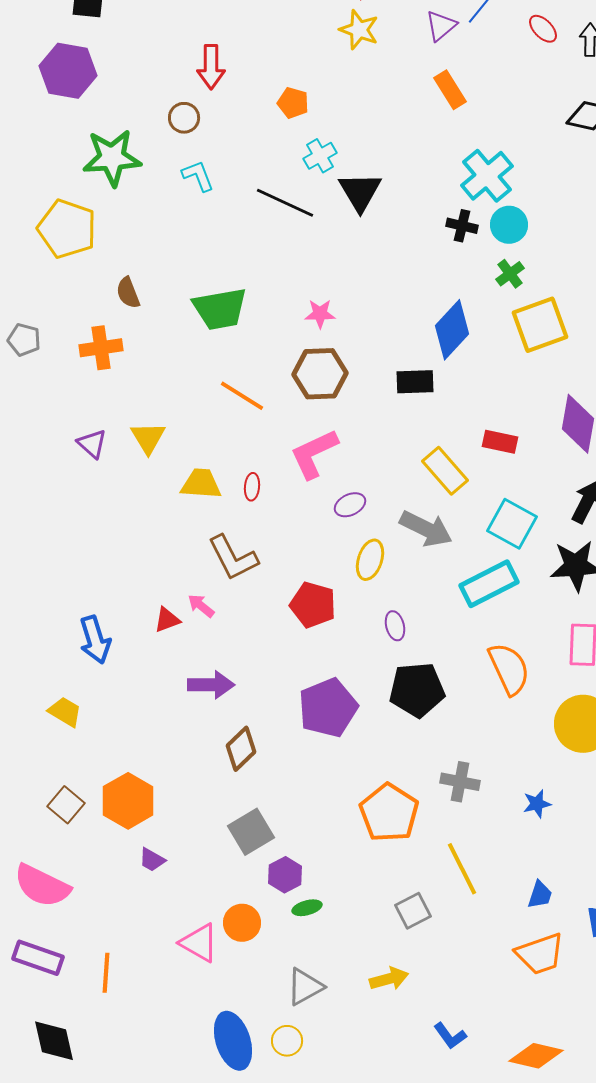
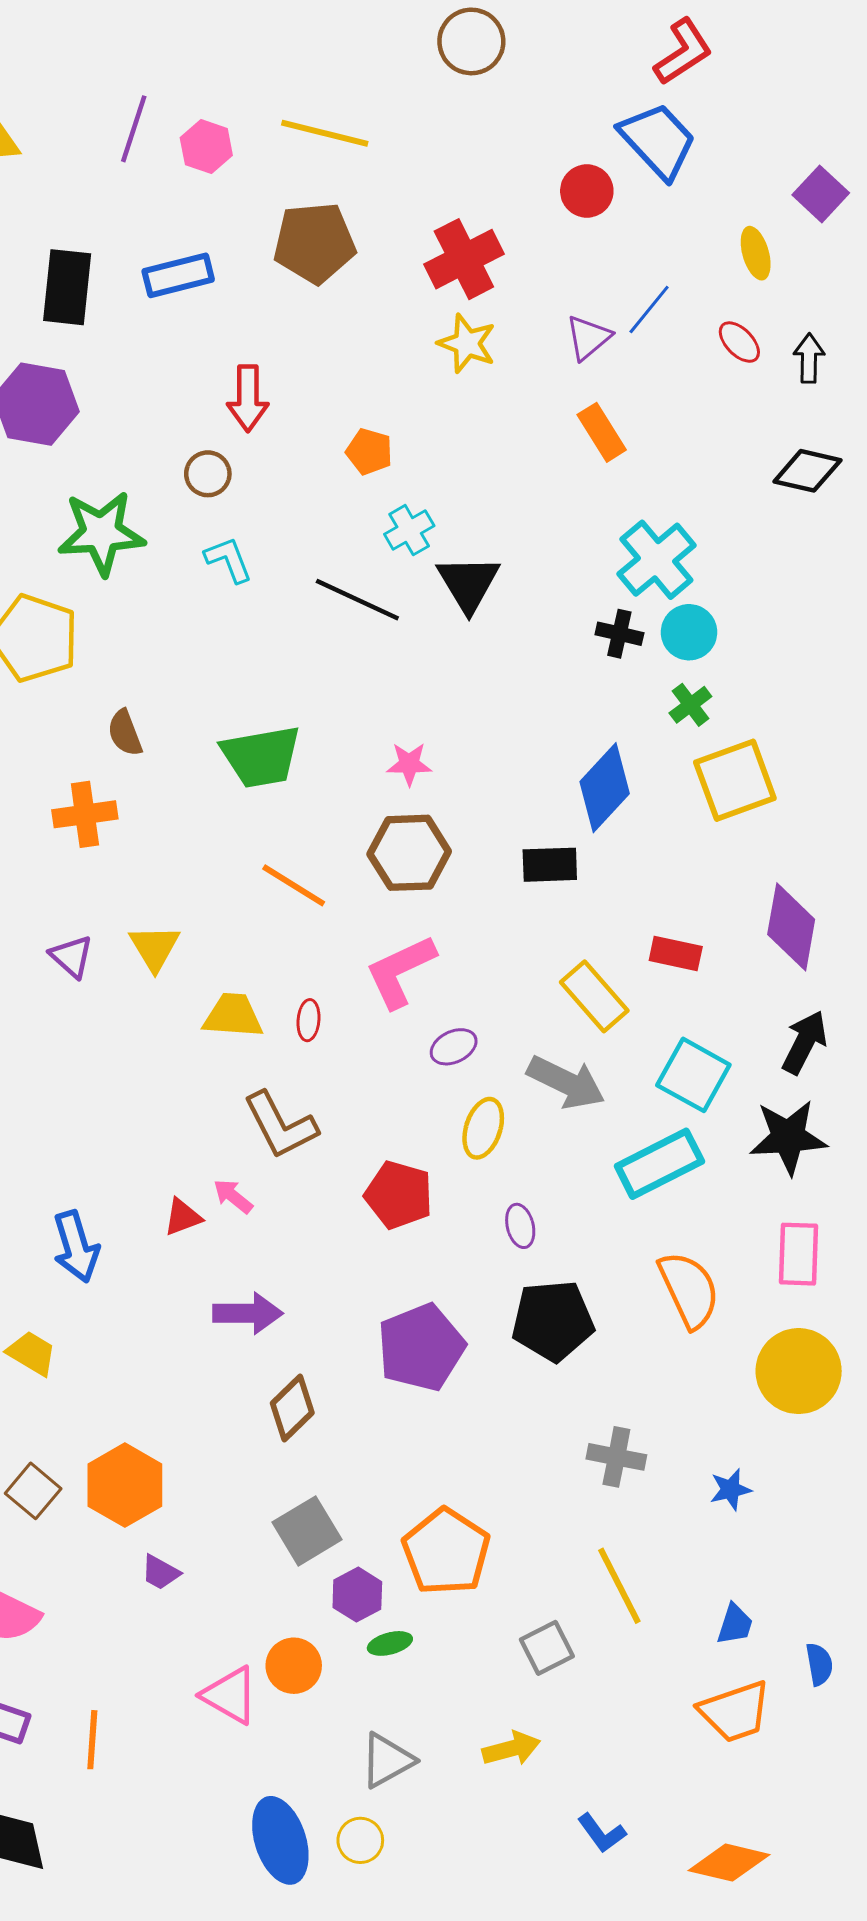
orange pentagon: (389, 813) -> (446, 1552), moved

